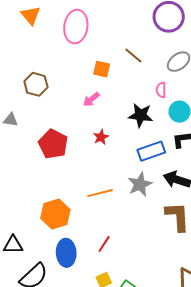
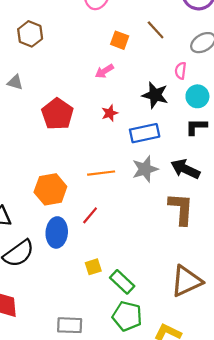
brown hexagon: (36, 84) -> (30, 34), moved
blue rectangle: (151, 151) -> (145, 133), moved
red line: (104, 244) -> (90, 215), moved

